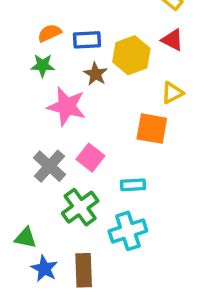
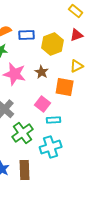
red triangle: (172, 40) -> (77, 35), turned -48
brown star: (96, 74) -> (42, 72), moved
pink square: (90, 158) -> (43, 104), moved

